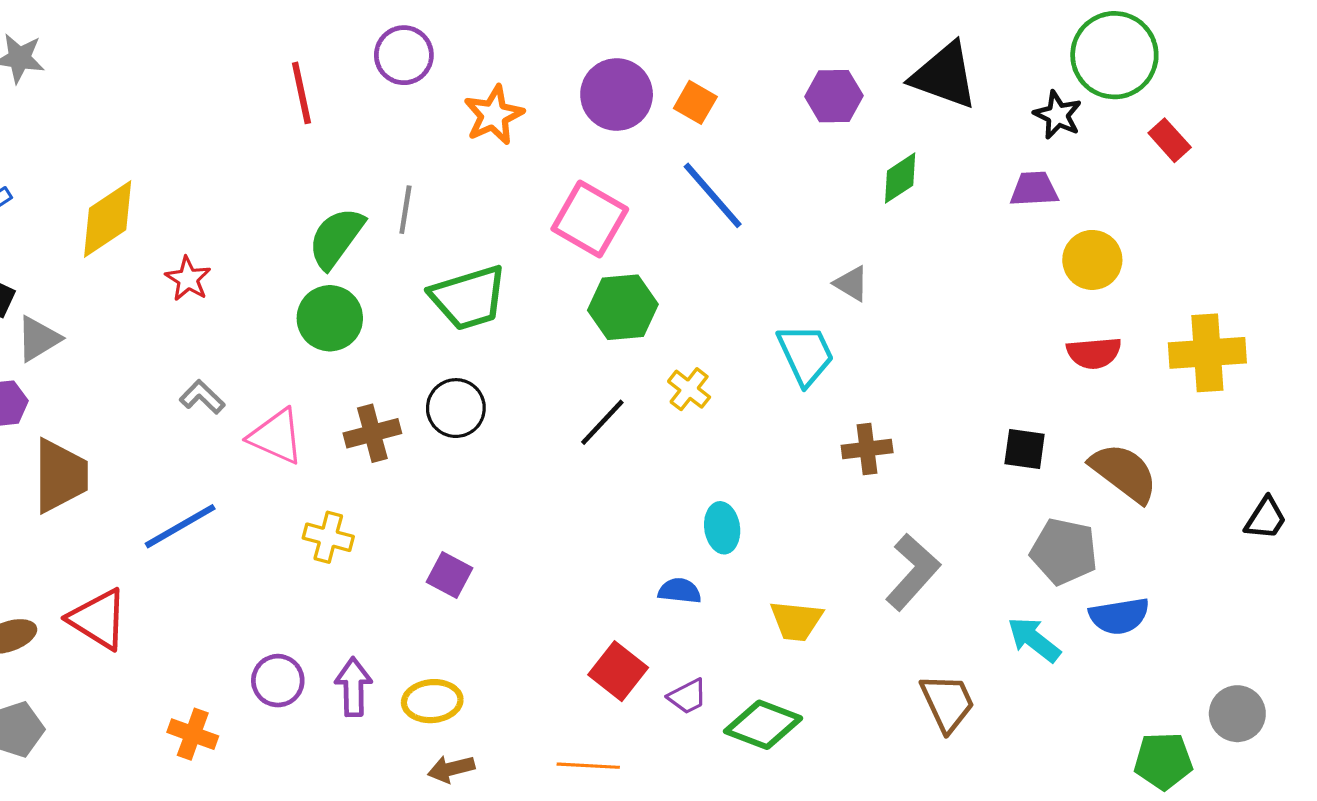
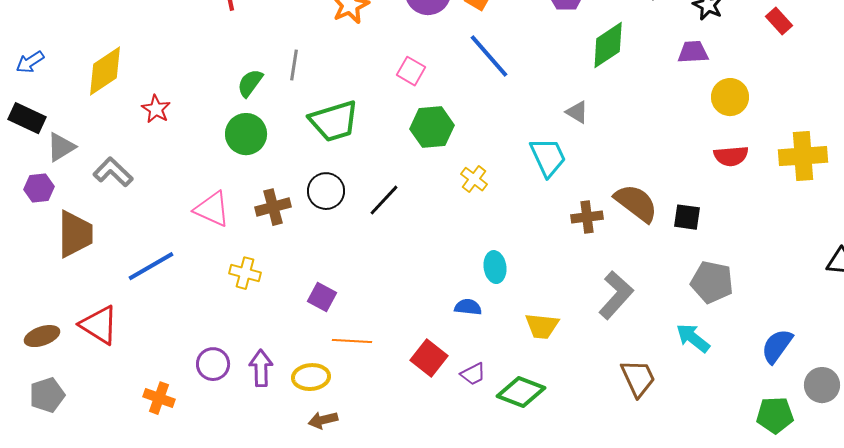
green diamond: (900, 178) -> (608, 45), size x1.4
pink square: (590, 219) -> (411, 71), size x0.6
green semicircle: (336, 238) -> (250, 83), size x0.7
gray L-shape: (202, 397) -> (113, 172), moved, size x1.4
black line: (602, 422) -> (384, 200), moved
brown semicircle: (1124, 473) -> (636, 203), moved
blue semicircle: (1119, 616) -> (777, 346), moved, turned 135
orange line: (588, 766) -> (352, 341), moved

